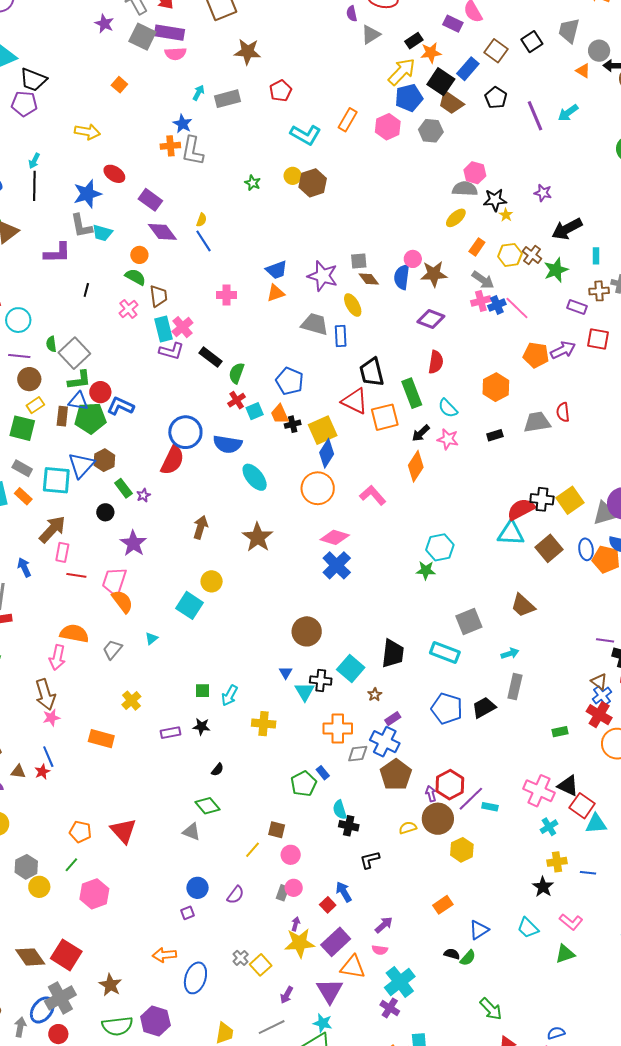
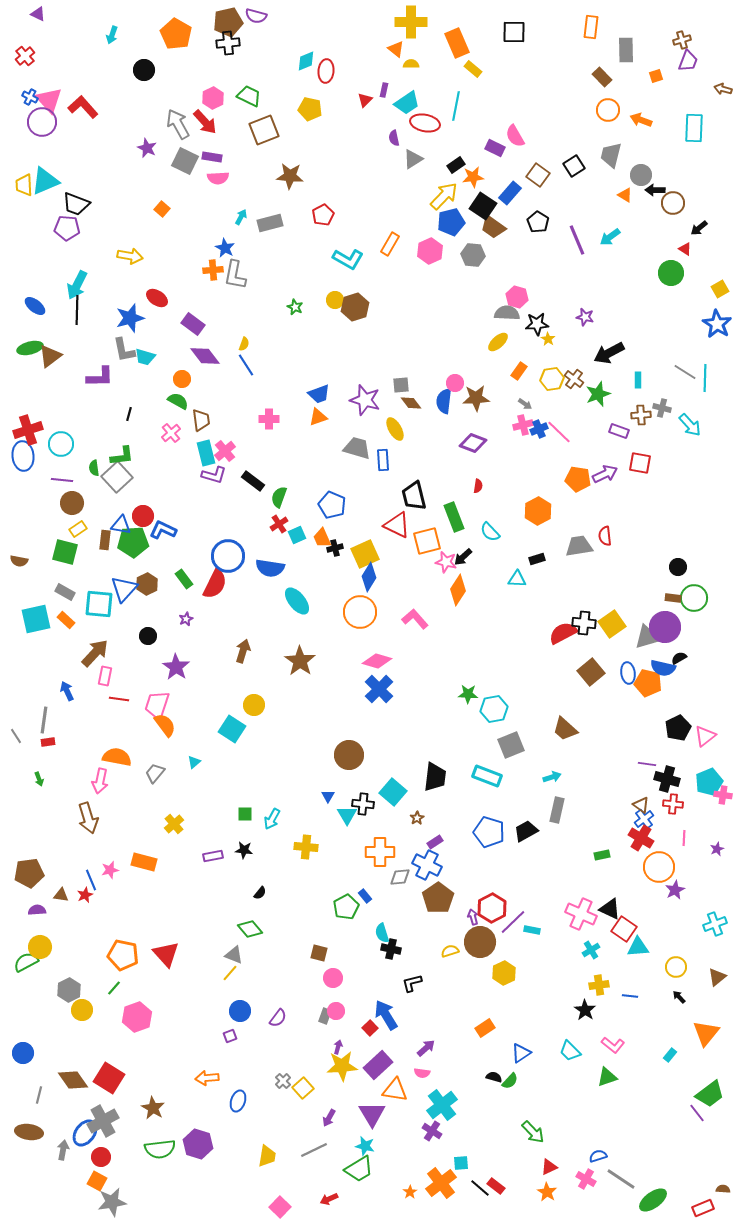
purple rectangle: (169, 33) -> (212, 157), size x0.7
cyan arrow: (34, 161) -> (77, 285), size x1.8
gray arrow: (483, 280) -> (525, 404), size x0.6
red semicircle: (436, 362) -> (478, 486), size x0.6
green L-shape: (79, 380) -> (122, 456), moved
pink star: (448, 439) -> (446, 562), moved
green rectangle: (123, 488) -> (184, 579), moved
cyan triangle: (511, 533) -> (517, 579), moved, size x0.7
cyan hexagon: (440, 547) -> (494, 709), moved
pink star: (51, 718) -> (110, 870), moved
orange pentagon: (80, 832) -> (123, 955), size x1.4
yellow line: (253, 850) -> (230, 973), moved
blue arrow: (344, 892) -> (386, 1015), size x1.4
blue ellipse: (195, 978) -> (238, 1101), size x0.7

